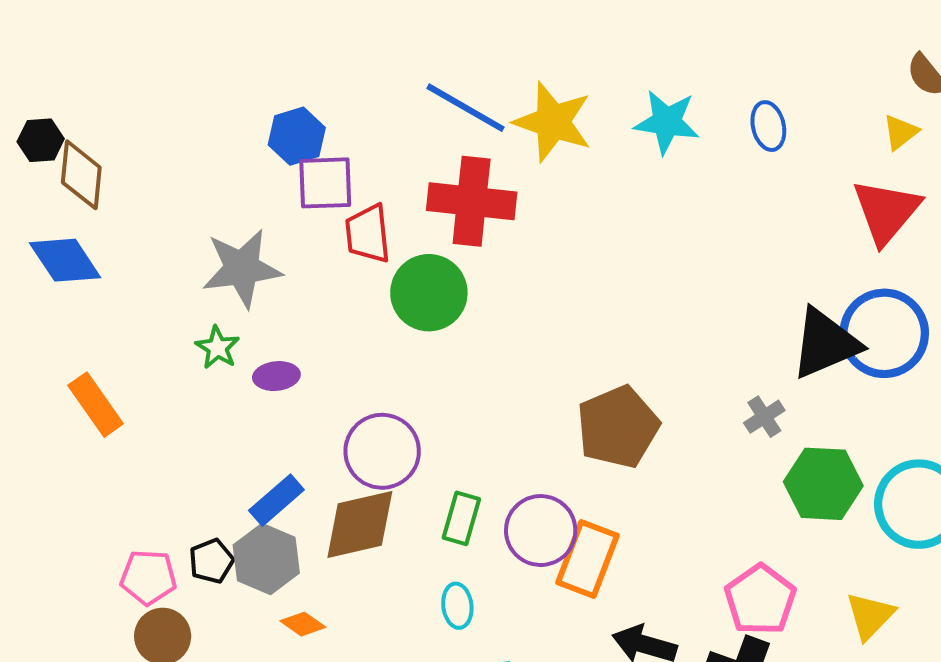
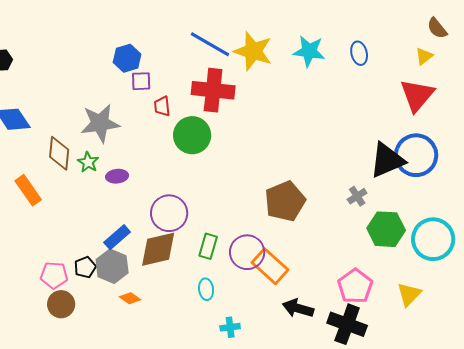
brown diamond: (81, 175) -> (59, 153), moved
purple square: (325, 183) -> (141, 81), size x0.7
red trapezoid: (368, 234) -> (162, 106), size x0.7
orange rectangle: (587, 559) -> (270, 266), turned -69

